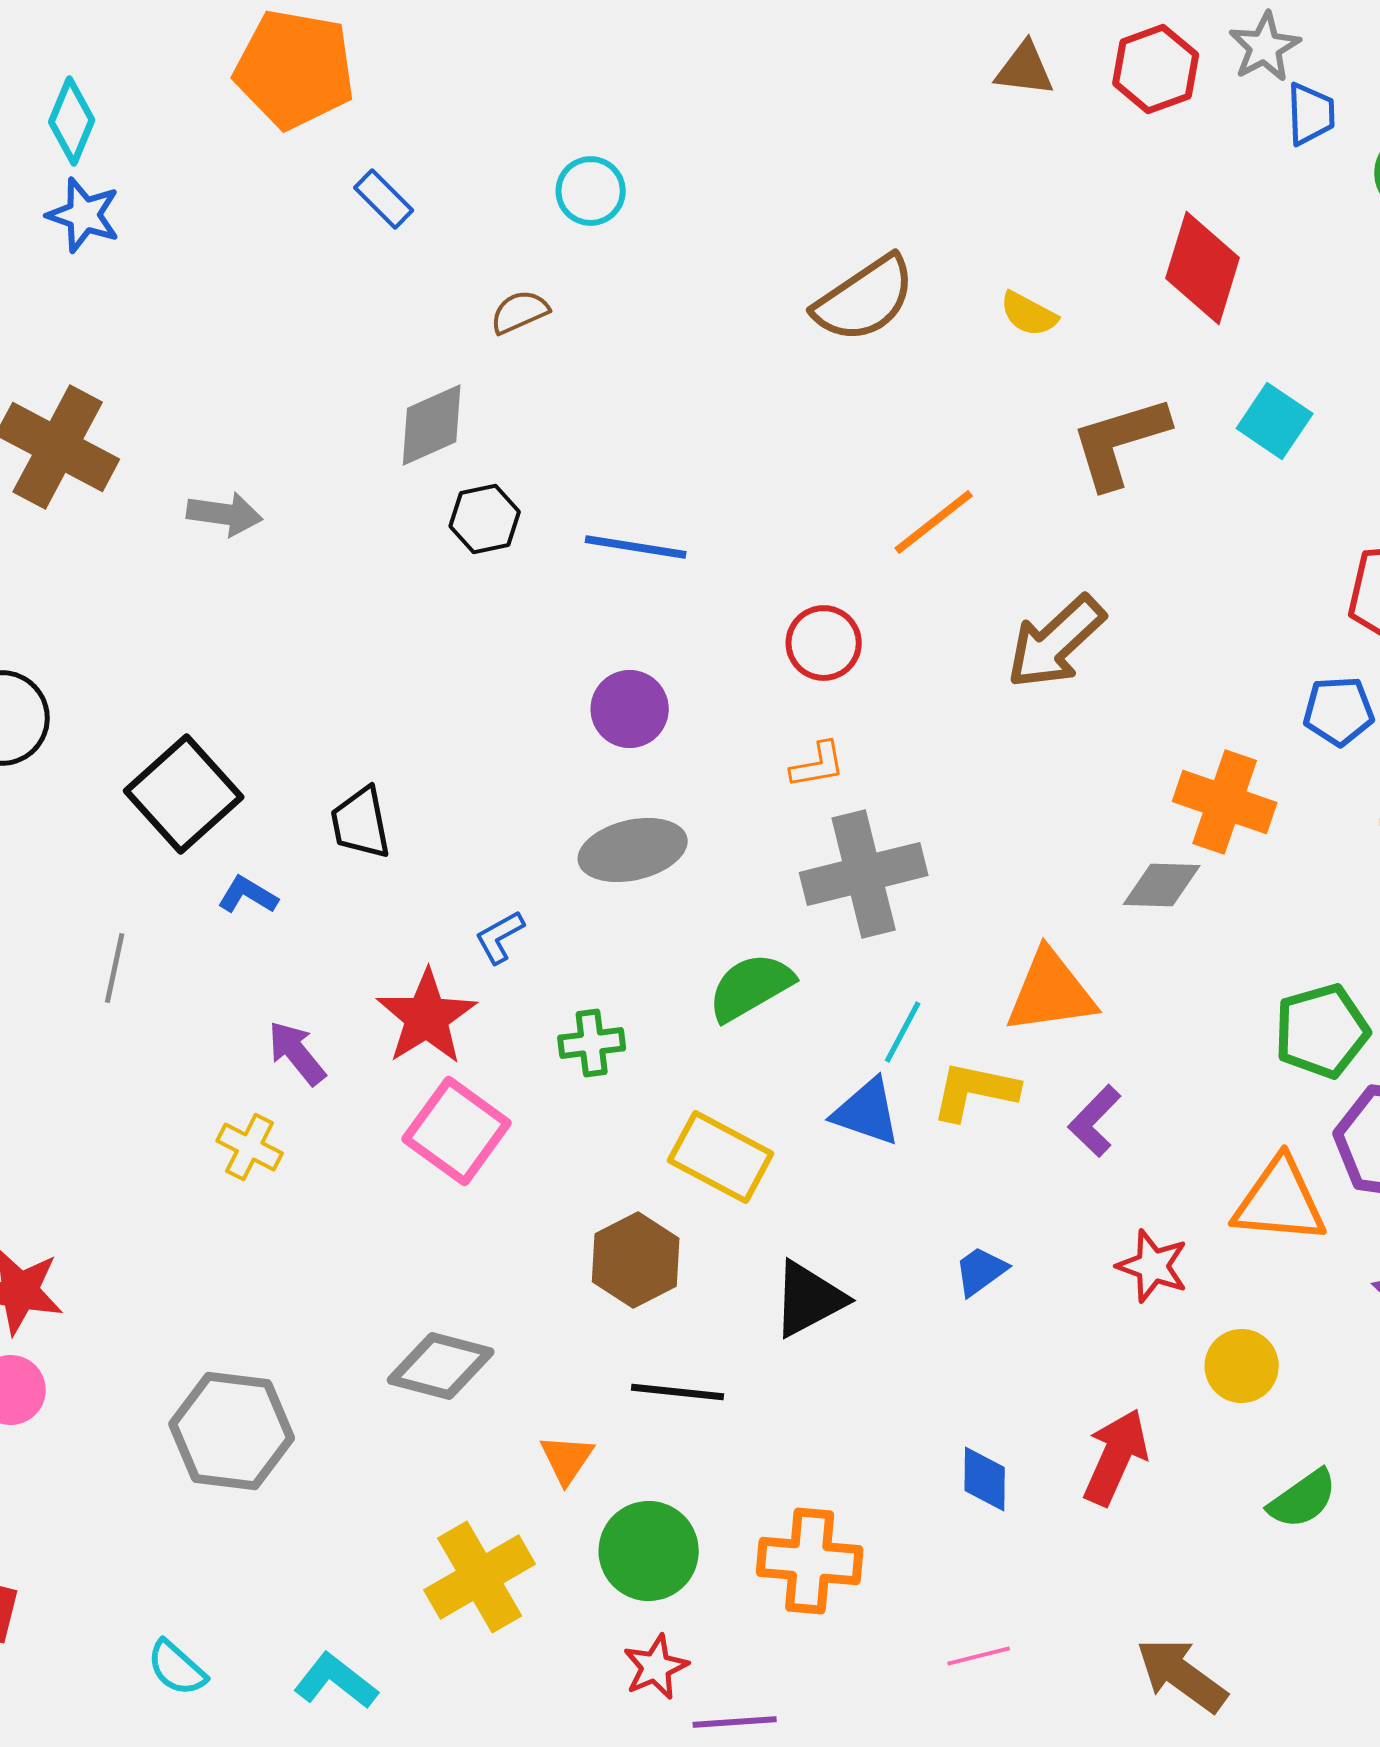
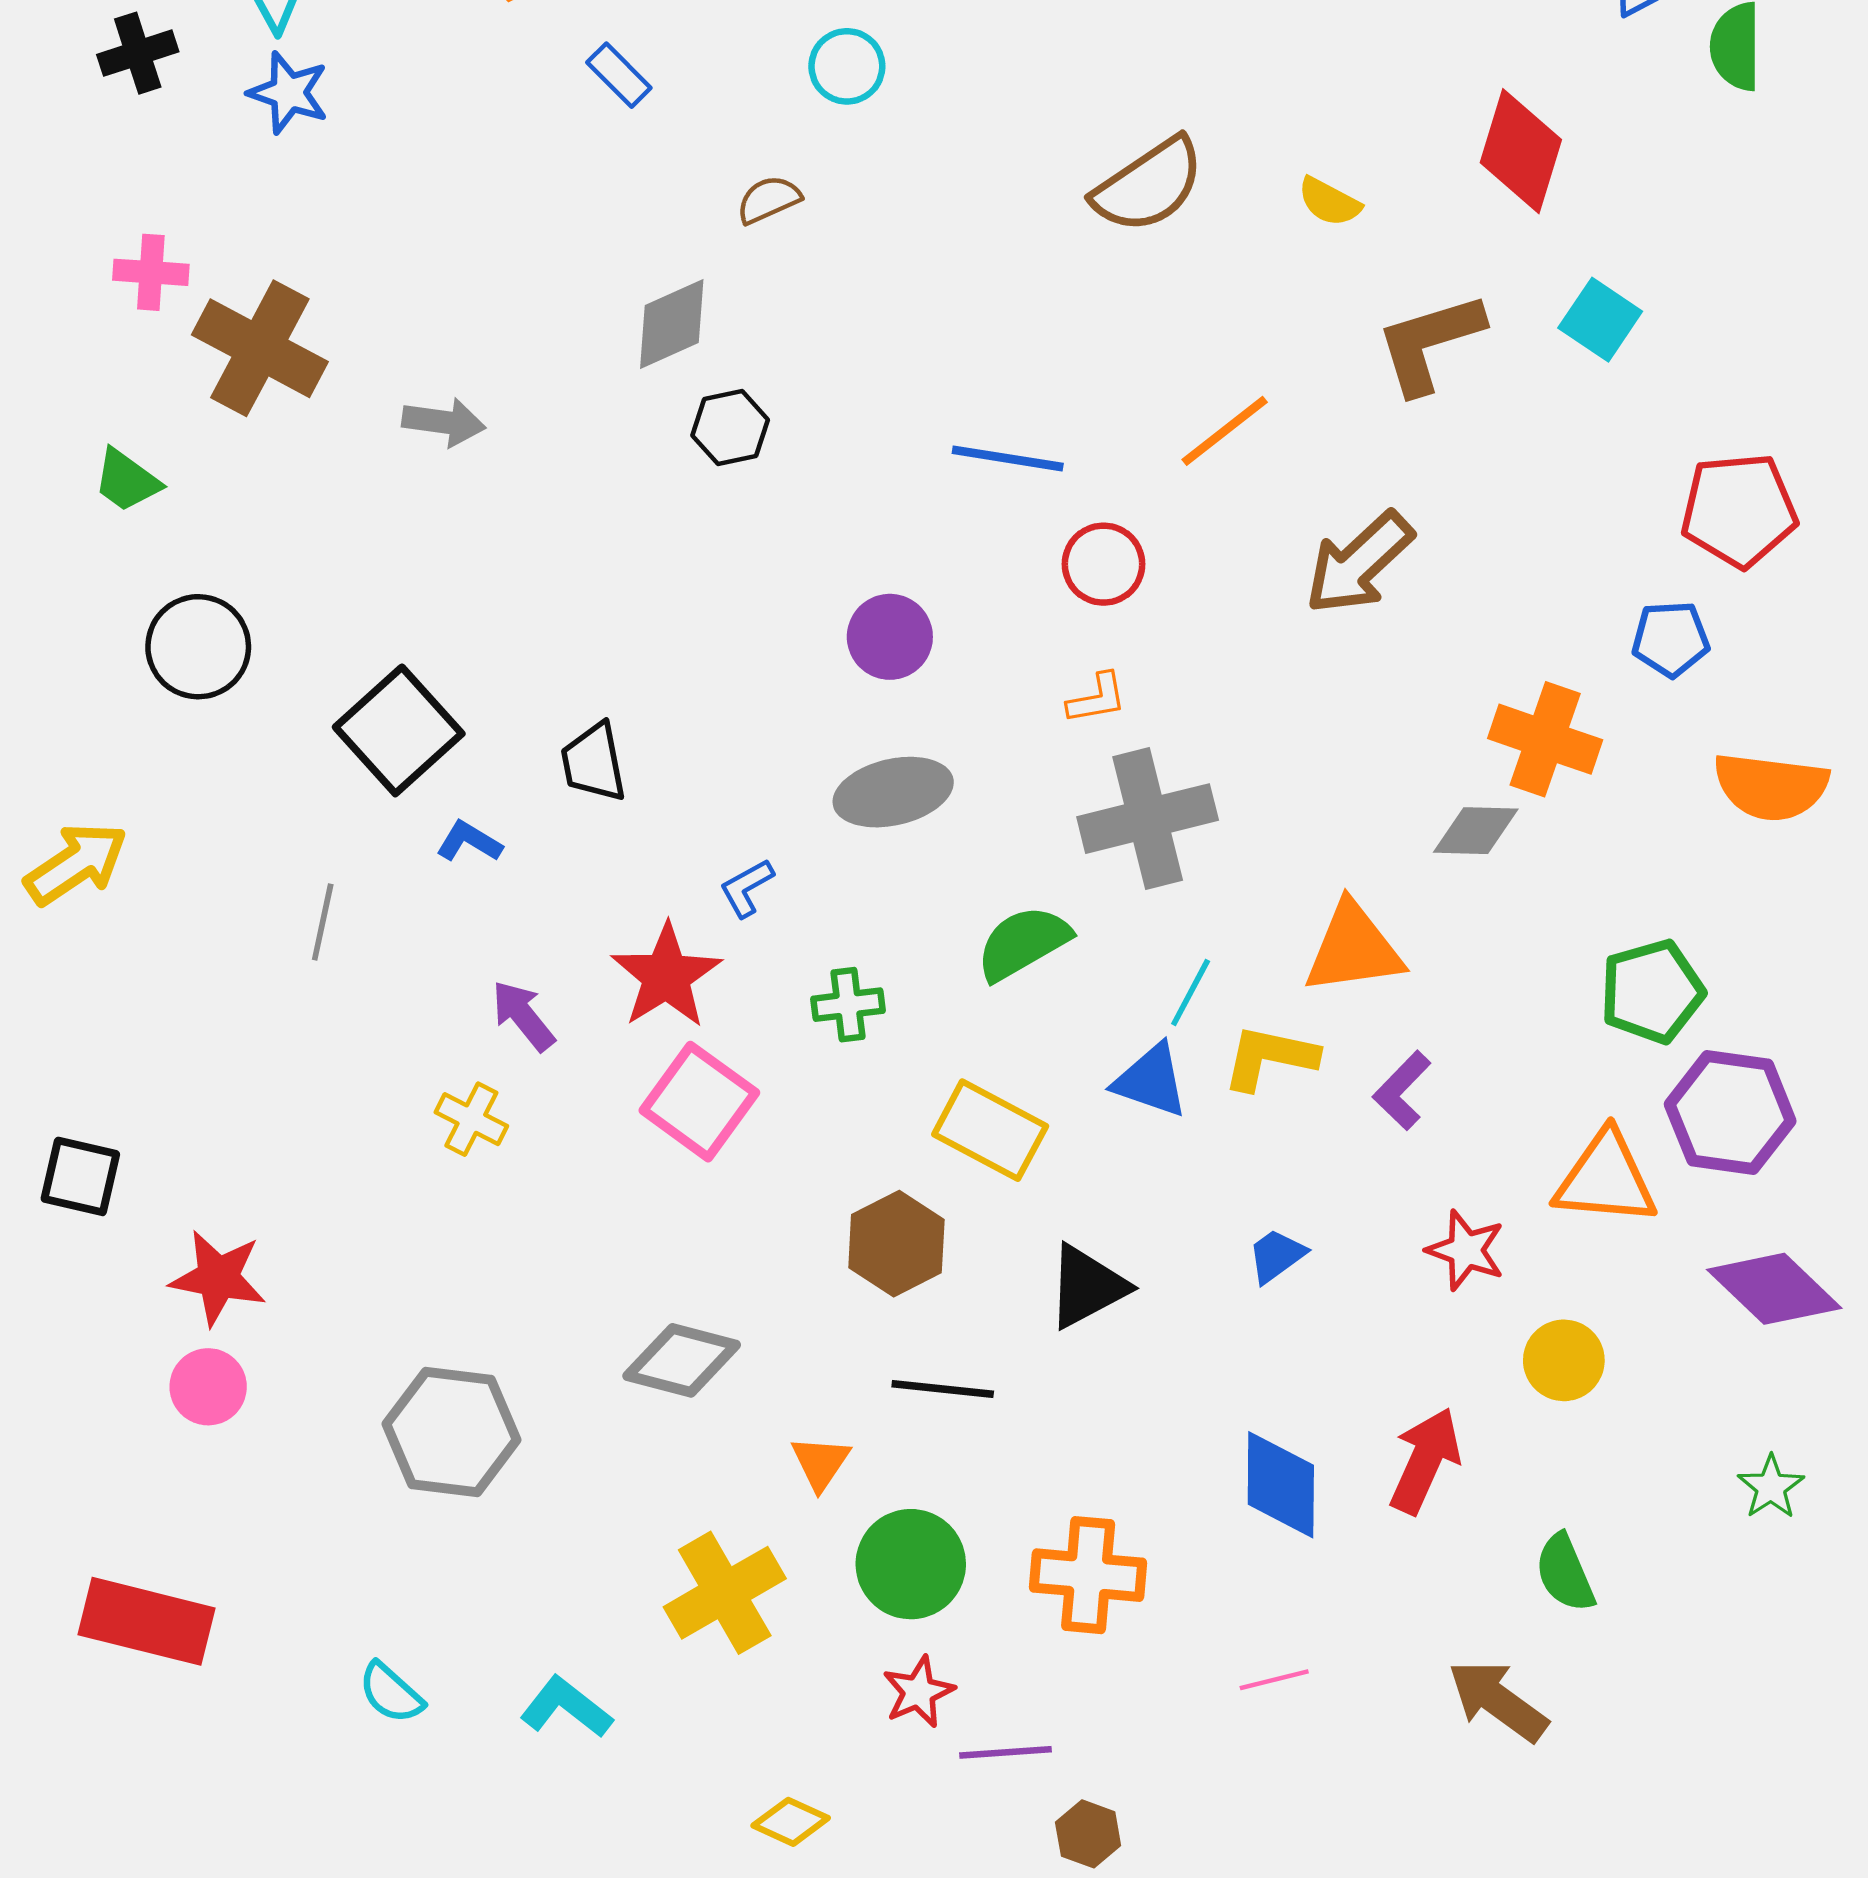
blue line: (636, 547) -> (1008, 458), moved
blue diamond: (985, 1479) -> (1281, 1485), size x1.5
green semicircle: (1303, 1499) -> (1565, 1573), moved, turned 102

